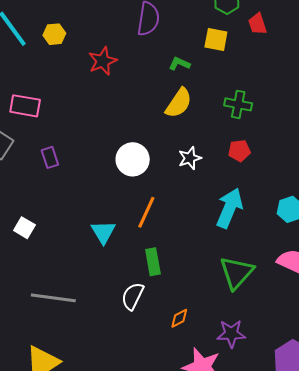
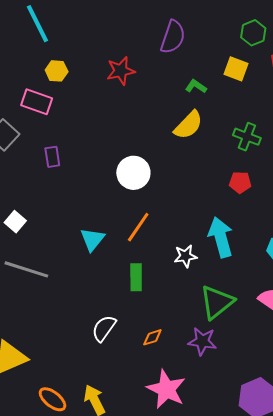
yellow hexagon: (54, 34) -> (57, 71), moved
white star: (190, 158) -> (185, 256), moved
cyan arrow: (230, 208) -> (221, 237), turned -48
white semicircle: (133, 296) -> (104, 328), moved
gray line: (53, 298) -> (26, 269), moved
purple star: (231, 334) -> (202, 341), moved

